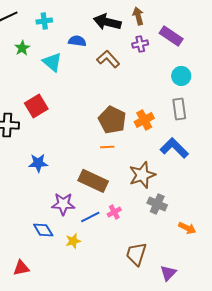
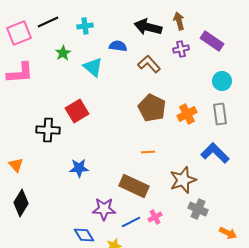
brown pentagon: (112, 120) -> (152, 108), moved
orange cross: (144, 120) -> (187, 114), moved

